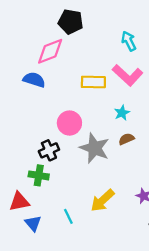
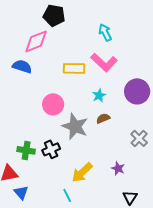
black cross: (49, 150) -> (51, 149), moved
cyan line: (68, 216) -> (67, 195), moved

